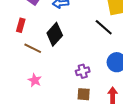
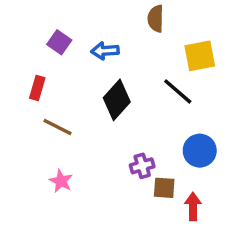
black diamond: (55, 34) -> (117, 100), moved
brown square: (84, 94) -> (164, 188), moved

